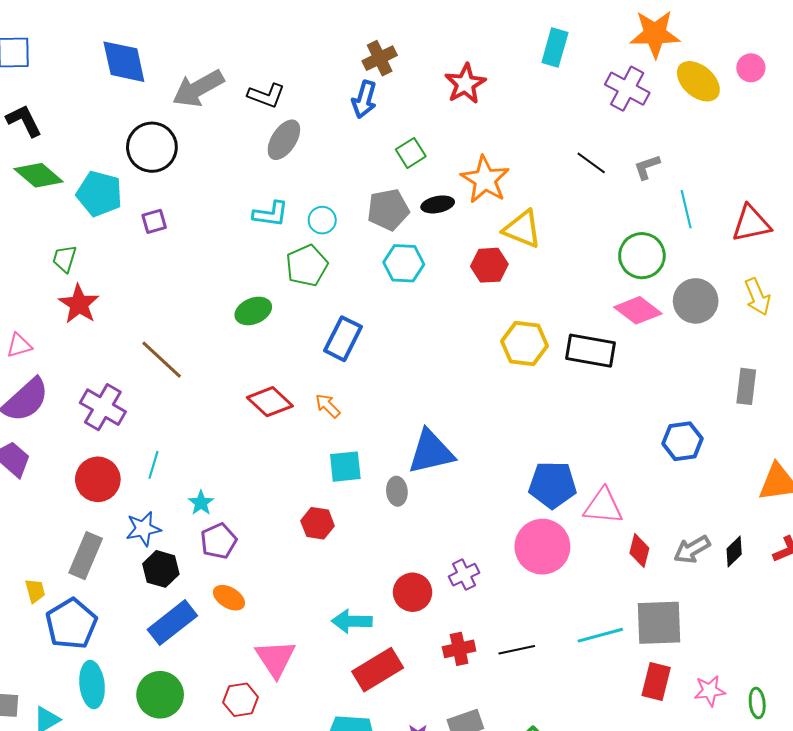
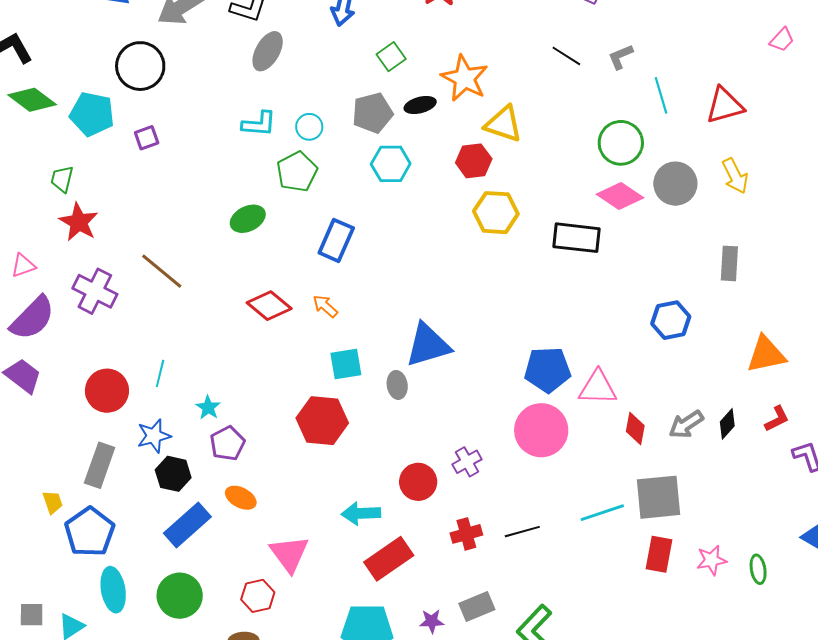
yellow hexagon: (525, 344) -> (496, 213), moved
purple cross: (103, 407) -> (95, 291), moved
red hexagon: (318, 523) -> (322, 421), size x1.6

